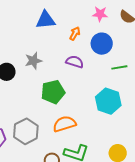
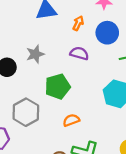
orange semicircle: (64, 124) -> (71, 120), size x0.7
gray hexagon: (26, 131) -> (26, 112), moved

